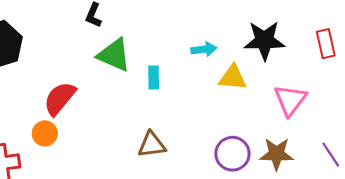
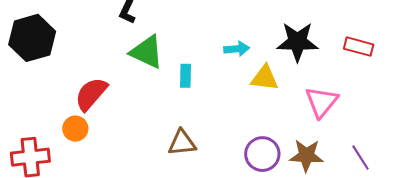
red rectangle: (326, 44) -> (359, 47), turned -64

